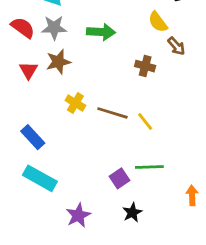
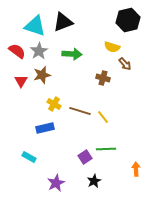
yellow semicircle: (158, 22) -> (112, 47), turned -35
gray star: (54, 28) -> (39, 51), turned -30
blue rectangle: (33, 137) -> (45, 128), moved, turned -60
cyan rectangle: (40, 178) -> (29, 157), size x0.6

